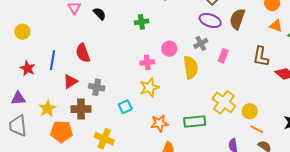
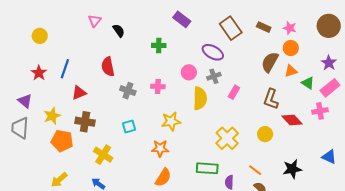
brown semicircle: (237, 19) -> (270, 62), moved
purple ellipse: (210, 21) -> (213, 52), moved
orange triangle: (276, 26) -> (291, 71), turned -48
pink circle: (169, 49) -> (189, 72), moved
red semicircle: (83, 53) -> (108, 67), moved
gray cross: (97, 87) -> (128, 91), moved
yellow star: (149, 87) -> (171, 121), moved
purple triangle: (18, 98) -> (25, 101), turned 35
yellow circle: (250, 111) -> (265, 134), moved
green rectangle: (195, 121) -> (207, 168), moved

